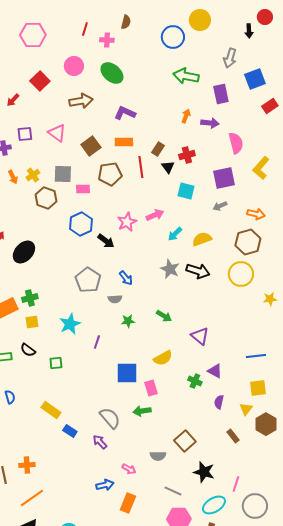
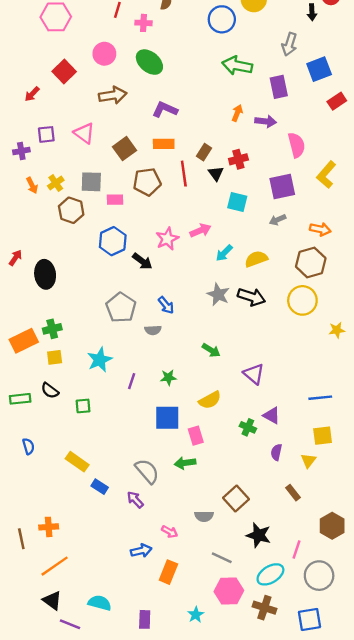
black ellipse: (24, 252) -> (45, 274), turned -50
green star: (128, 321) -> (168, 378), moved
brown hexagon: (266, 424) -> (332, 526), moved

